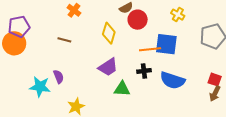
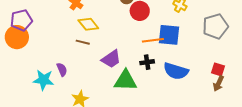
yellow diamond: (109, 33) -> (88, 24), moved, turned -55
brown line: (64, 40) -> (83, 42), moved
green triangle: (122, 89) -> (126, 81), size x1.4

